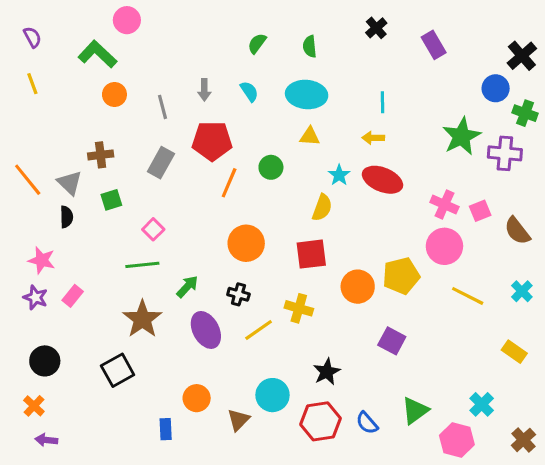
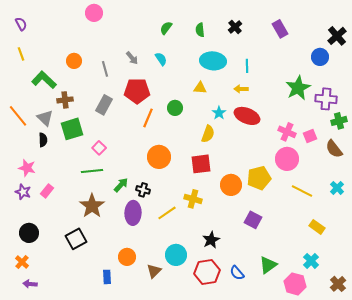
pink circle: (127, 20) -> (94, 13), moved
black cross: (376, 28) -> (235, 27), moved
green L-shape: (97, 54) -> (44, 80), moved
gray arrow: (204, 90) -> (132, 58), turned -40
cyan ellipse: (307, 94) -> (213, 61), moved
green cross: (525, 113) -> (339, 121), moved, turned -35
green square: (111, 200) -> (72, 129), size x1.6
black cross: (238, 294) -> (143, 190), moved
purple ellipse: (206, 330) -> (133, 213), turned 30
yellow rectangle: (514, 352) -> (317, 227), moved

